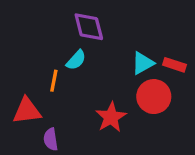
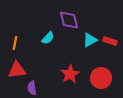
purple diamond: (89, 27) -> (69, 20), moved
orange line: (54, 81) -> (15, 43), moved
red circle: (154, 97) -> (101, 78), moved

